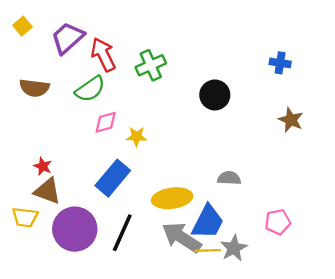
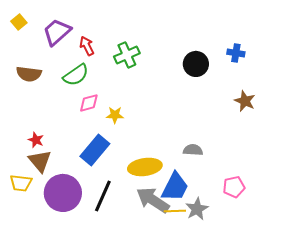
red arrow: (103, 55) -> (87, 46), size x0.7
black circle: (215, 95) -> (196, 64), moved
brown triangle: (47, 191) -> (40, 161), turned 30

